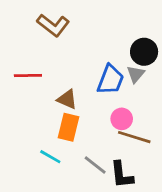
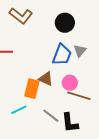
black circle: (144, 52) -> (65, 23), moved
brown triangle: (67, 99) -> (46, 79), moved
cyan line: (50, 157) -> (19, 110), turned -56

